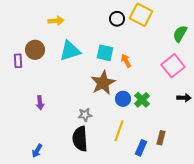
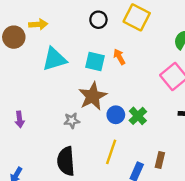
black circle: (117, 19) -> (98, 20), moved
brown circle: (35, 50) -> (14, 37), moved
orange arrow: (126, 61) -> (119, 57), moved
gray star: (85, 115) -> (72, 121), moved

